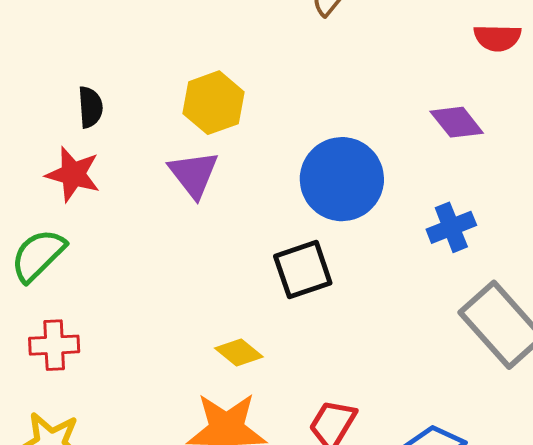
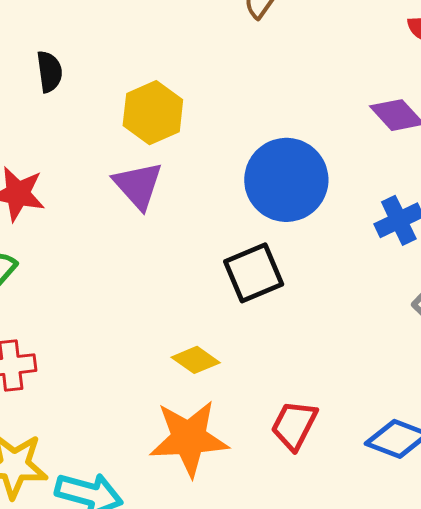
black semicircle: (90, 107) -> (49, 72), moved

